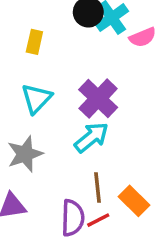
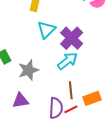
cyan triangle: (37, 98) -> (46, 30), moved
orange rectangle: (134, 201) -> (92, 98), turned -66

